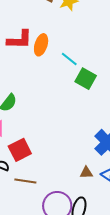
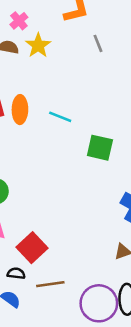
green square: (86, 79) -> (100, 148), moved

